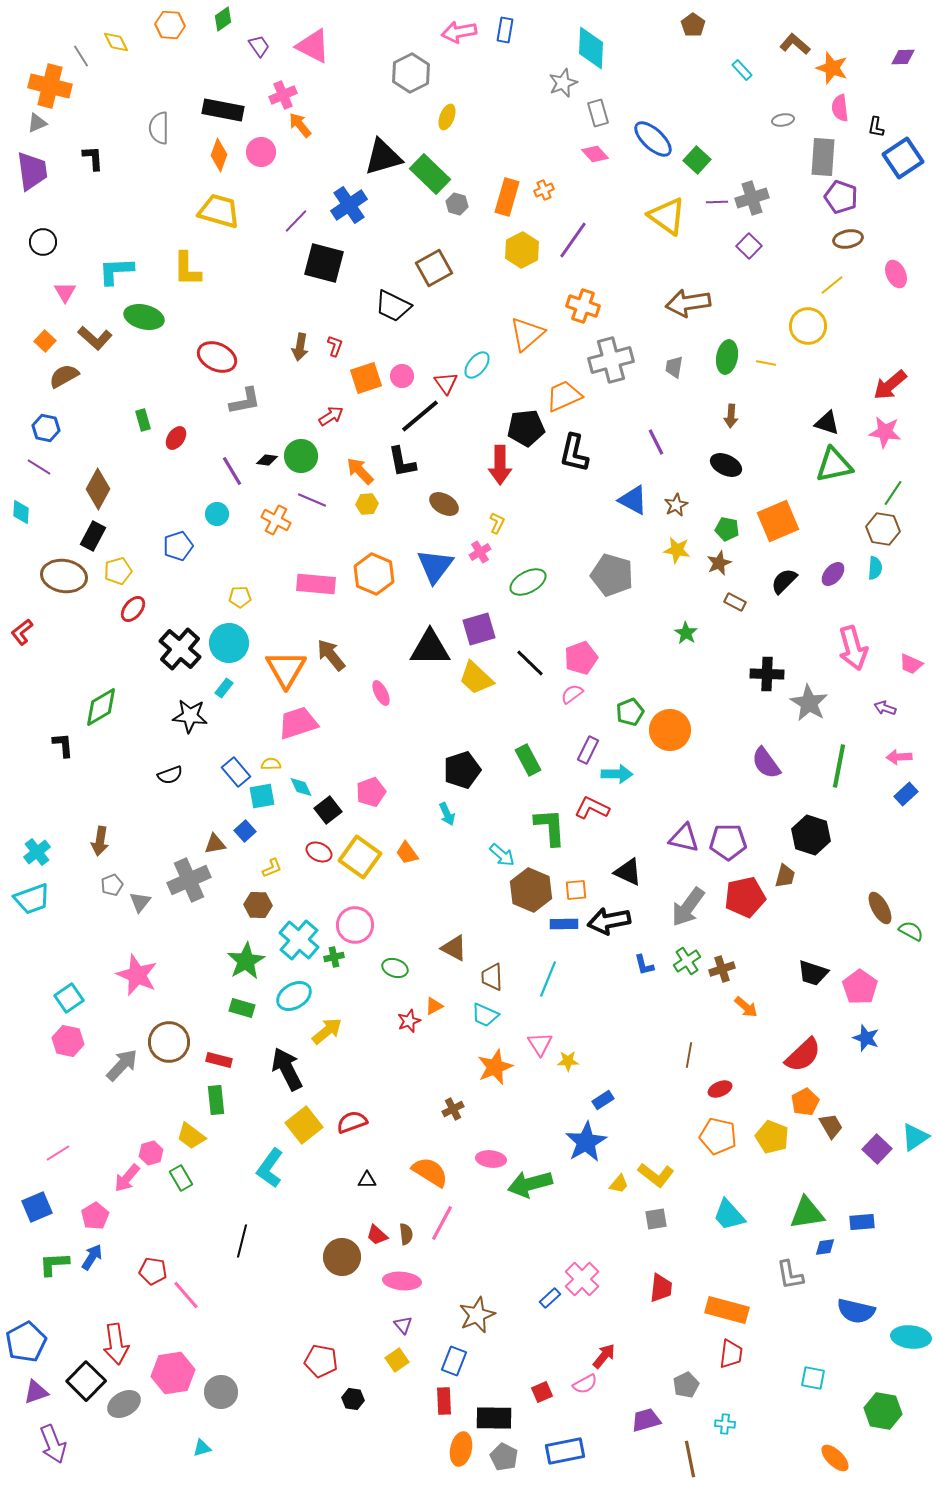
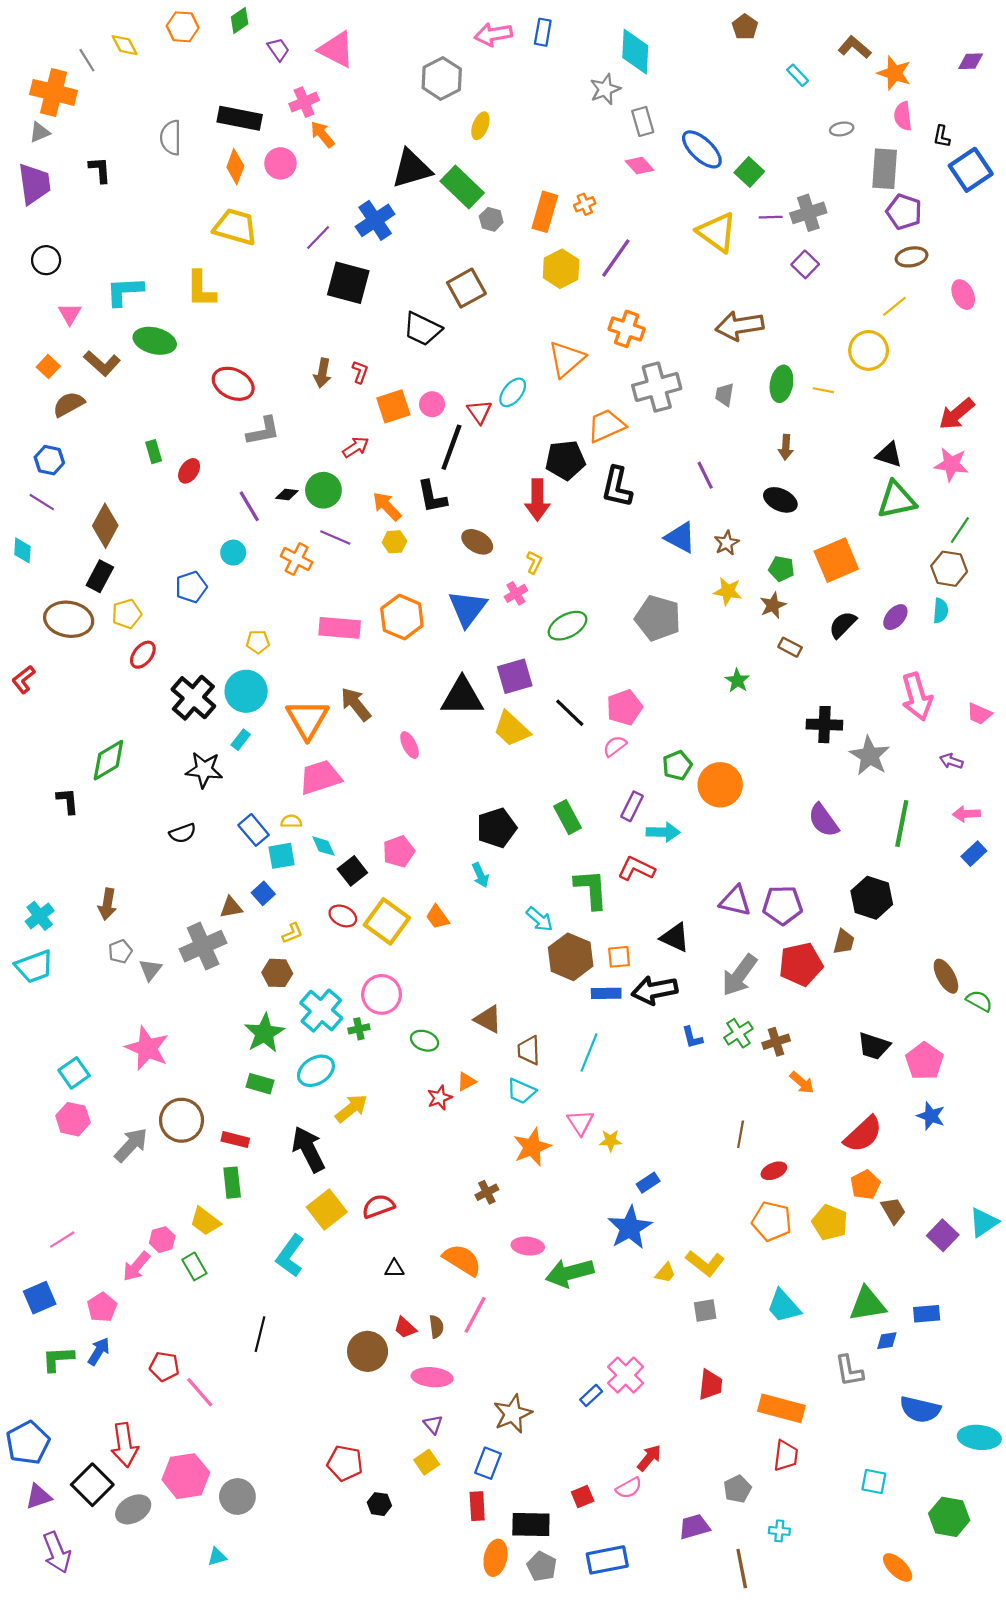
black line: (420, 416) -> (451, 447), turned -30

